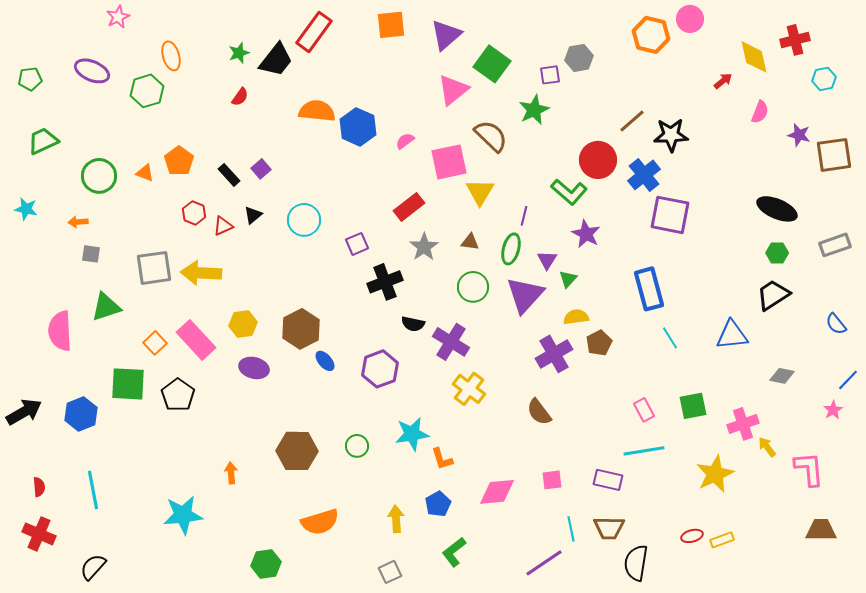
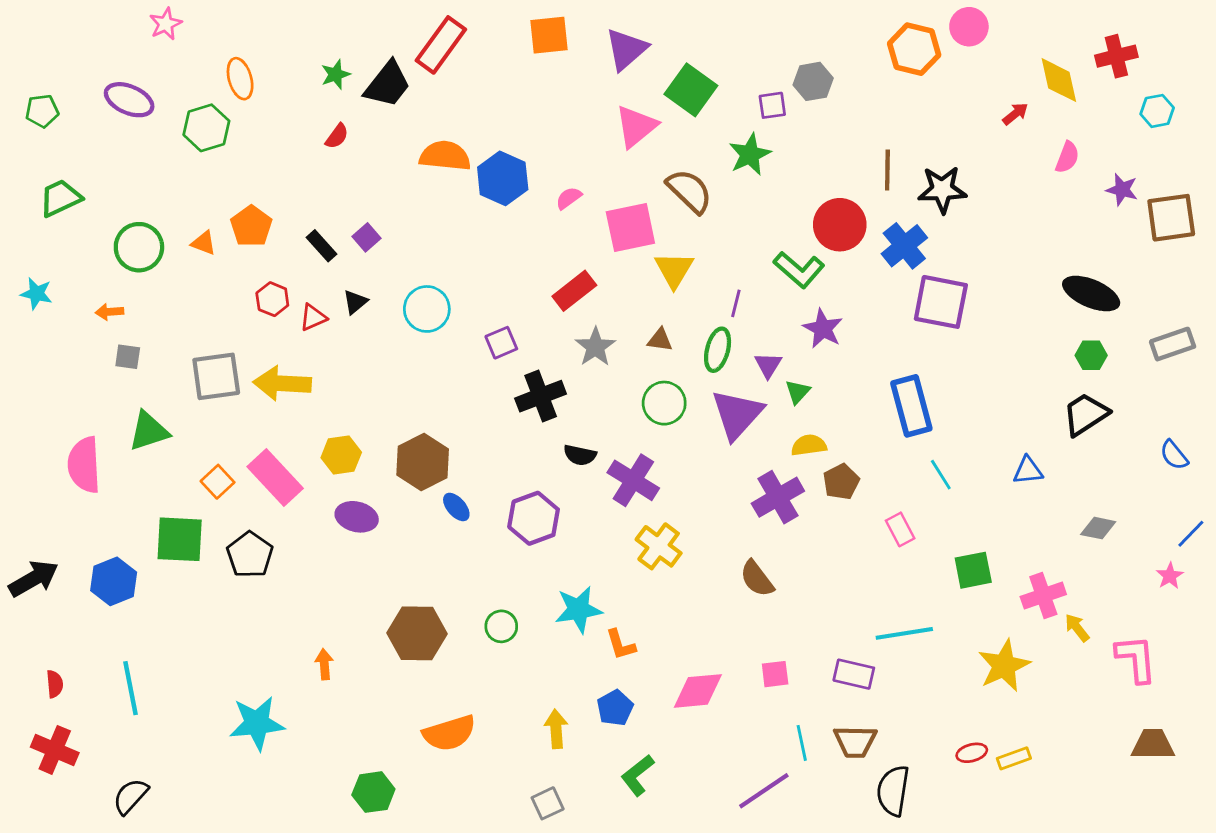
brown line: (632, 121) -> (887, 170), turned -48
blue triangle: (732, 335) -> (1028, 470), size x0.7
pink rectangle: (644, 410) -> (900, 529), moved

